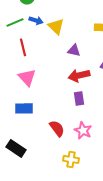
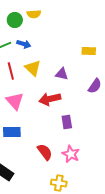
yellow triangle: (56, 26) -> (33, 68), moved
red arrow: (79, 75) -> (50, 99), moved

